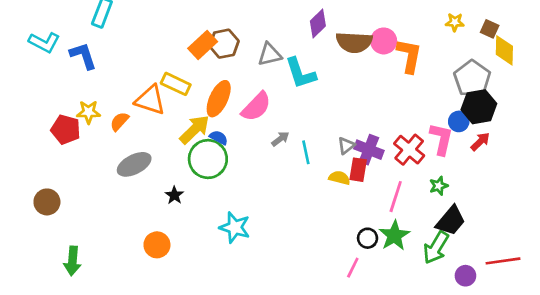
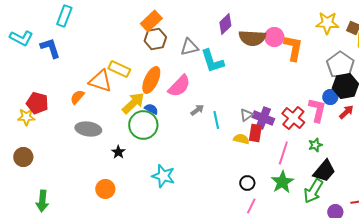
yellow star: (455, 22) -> (327, 23), size x1.6
orange rectangle: (203, 45) -> (151, 21), moved
yellow star: (89, 112) -> (26, 117), moved
gray ellipse: (134, 164) -> (88, 129), turned 35
black circle: (368, 238) -> (247, 183), moved

